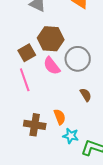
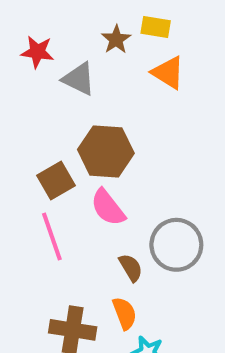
gray circle: (78, 59) -> (176, 245), moved
brown semicircle: (86, 95) -> (131, 268), moved

